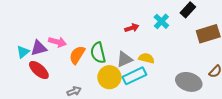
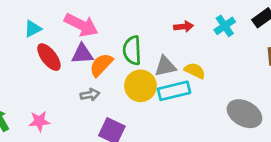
pink arrow: (57, 42) -> (81, 25), size x1.4
purple triangle: (39, 48) -> (82, 54), moved
orange semicircle: (77, 55) -> (101, 65), moved

